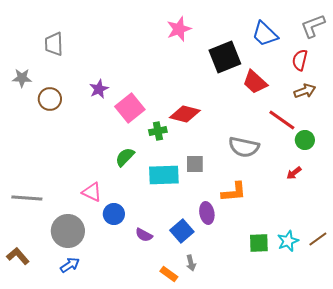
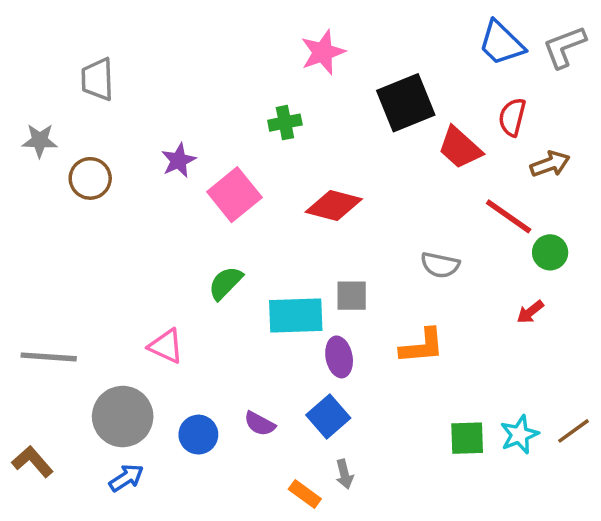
blue trapezoid: (265, 34) -> (501, 43), moved
red semicircle: (300, 60) -> (512, 117), moved
green cross: (158, 131) -> (285, 123), moved
gray semicircle: (244, 147) -> (440, 265), size x0.7
purple ellipse: (207, 213) -> (339, 357), moved
blue circle: (114, 214) -> (198, 435), moved

